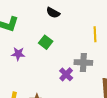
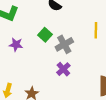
gray cross: (83, 62) -> (64, 44), moved, turned -36

